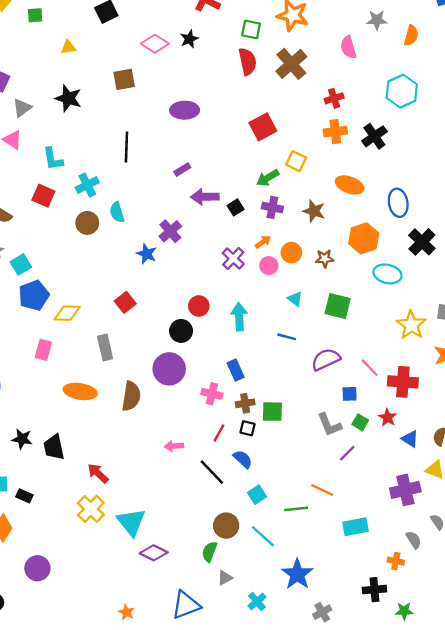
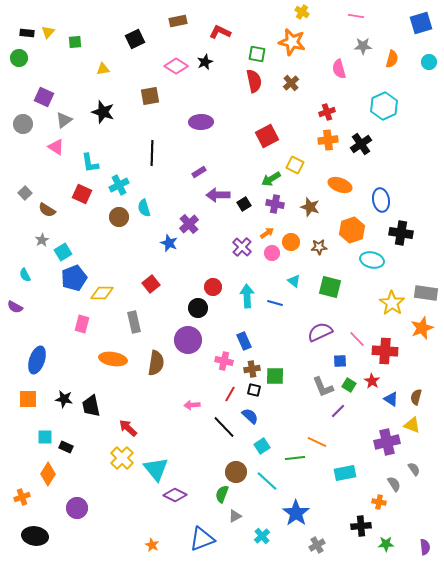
brown cross: (291, 64) -> (291, 83), size x0.6
black cross: (422, 242) -> (401, 233), turned -35
blue line: (287, 337) -> (275, 303), moved

